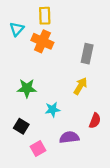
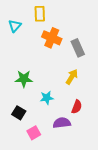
orange cross: (42, 41) -> (52, 38), moved
gray rectangle: (87, 54) -> (78, 48), turned -36
red semicircle: (95, 121) -> (77, 107), moved

